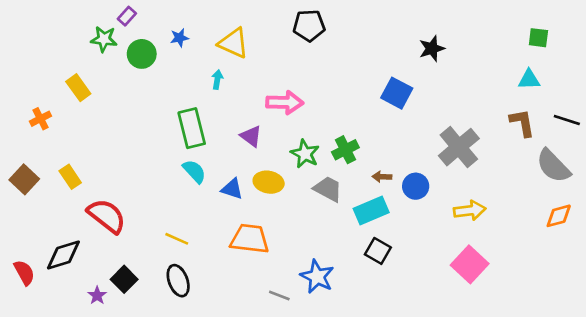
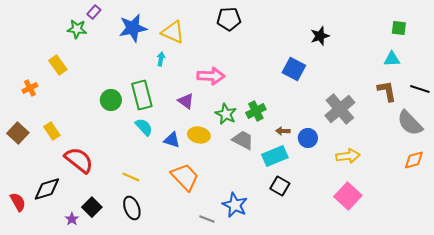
blue star: (179, 38) -> (133, 28), size x2.0
green circle: (142, 54) -> (111, 100), moved
orange trapezoid: (250, 239) -> (185, 177), turned 40

